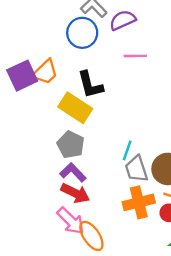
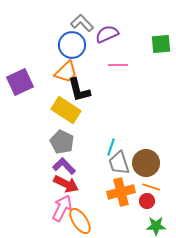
orange trapezoid: (45, 72) -> (66, 72), moved
pink arrow: (71, 221) -> (62, 208), turned -108

